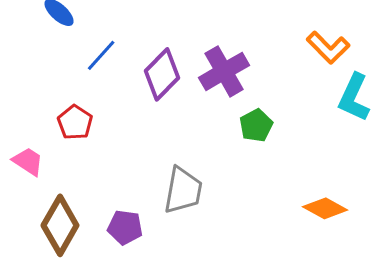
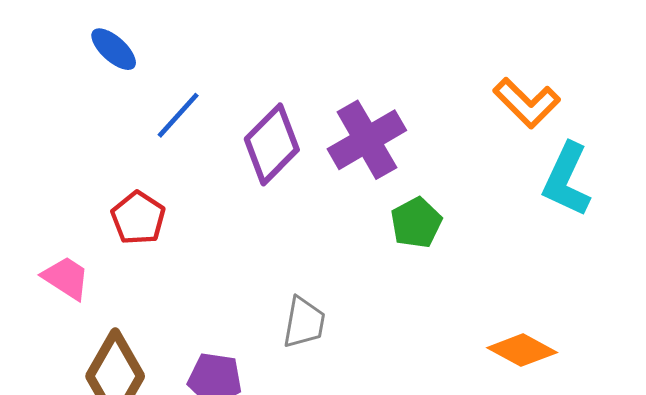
gray trapezoid: (183, 190) -> (304, 322), size x0.7

